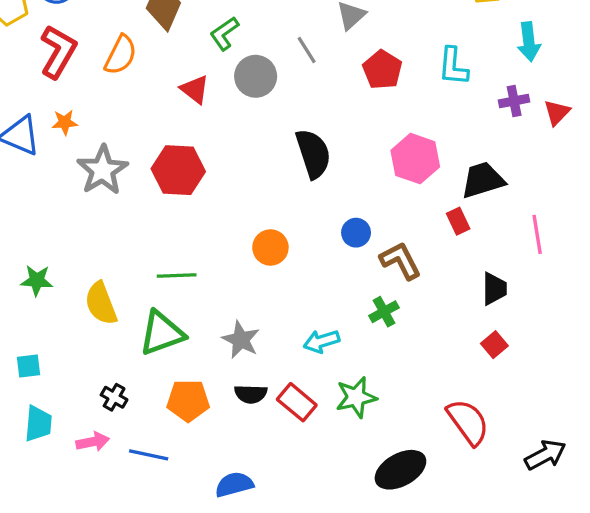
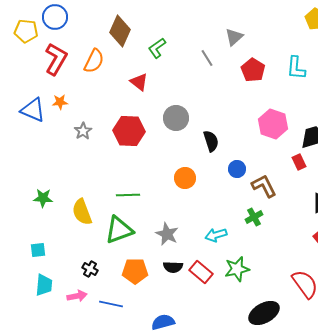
gray circle: (256, 76) -> (176, 118), moved
black semicircle: (313, 154) -> (211, 141), moved, size x0.7
gray star: (103, 170) -> (83, 131), size x0.6

